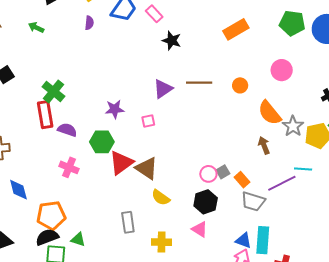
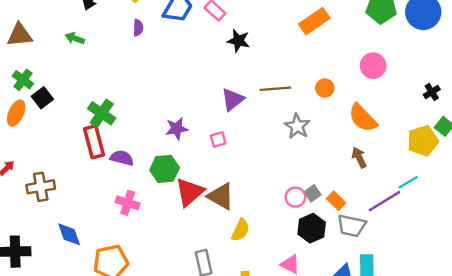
gray star: (293, 126) -> (297, 126), moved
cyan line: (303, 169) -> (408, 182), turned -30
yellow semicircle: (161, 198) -> (240, 230), turned -96
black hexagon: (206, 202) -> (312, 228), moved

